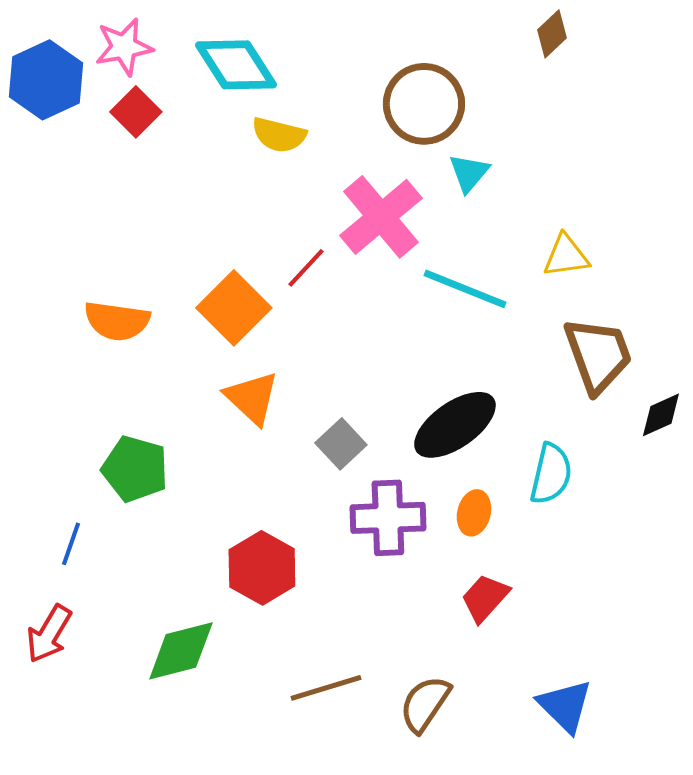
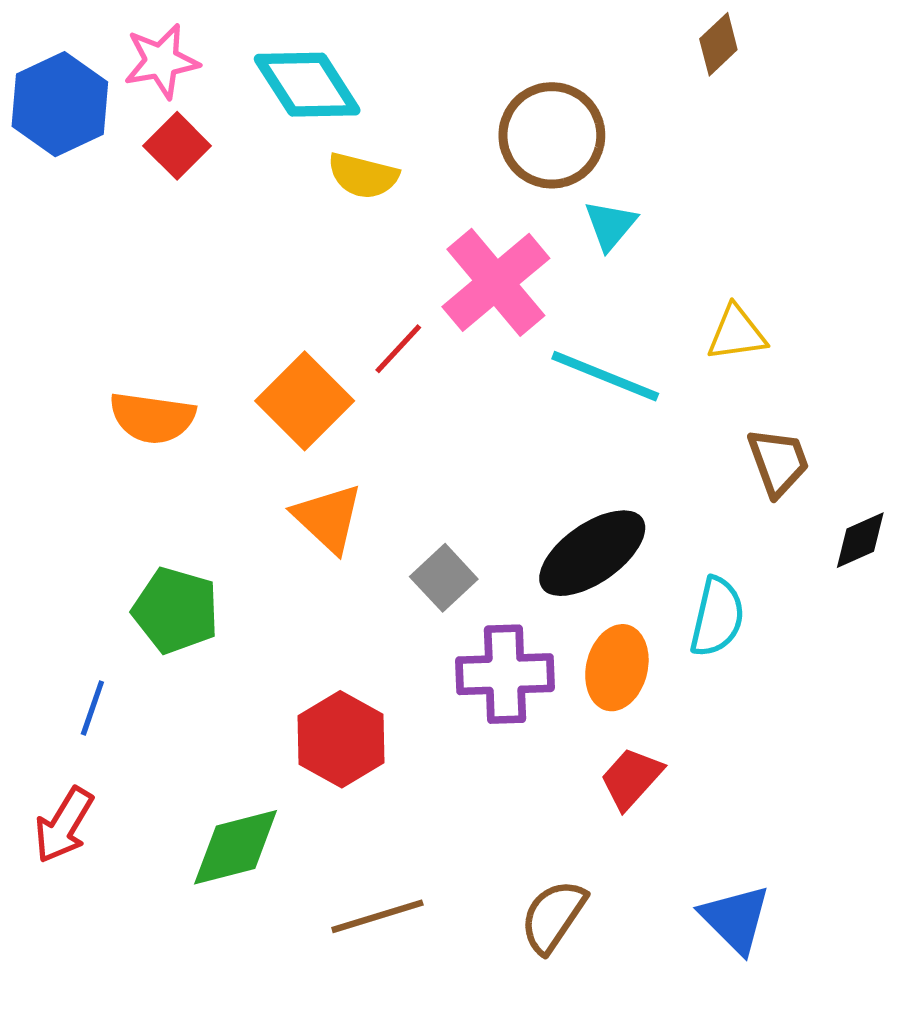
brown trapezoid: (598, 355) -> (778, 462), size x0.7
orange ellipse: (474, 513) -> (617, 668), size x1.4
brown line: (326, 688) -> (377, 916), moved

